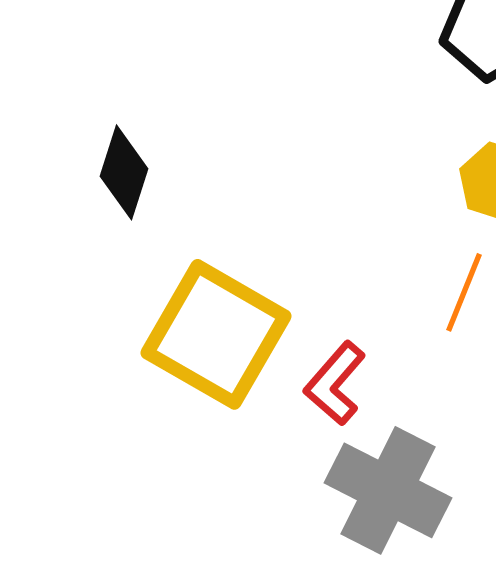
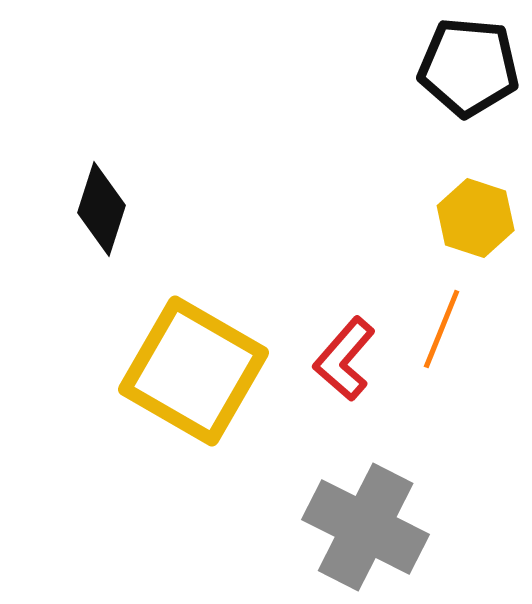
red L-shape: (335, 383) -> (345, 359), moved

